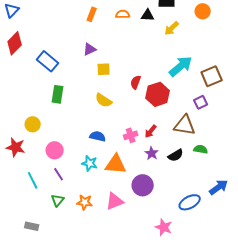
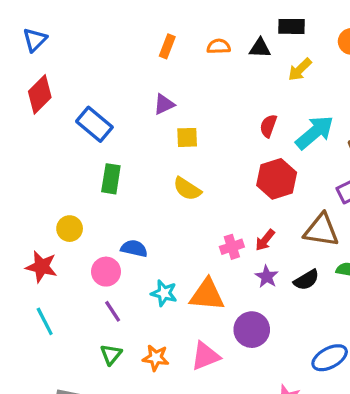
red semicircle: (136, 82) -> (268, 126), moved
blue semicircle: (98, 136) -> (134, 248), moved
cyan line: (33, 180) -> (45, 321), moved

